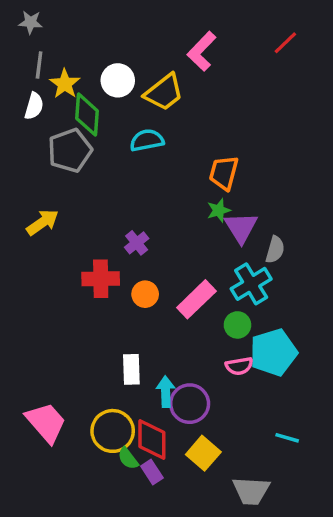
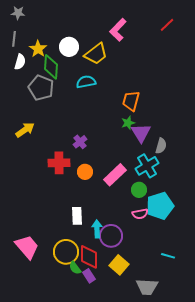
gray line: (39, 65) -> (14, 39), moved
gray pentagon: (70, 151) -> (41, 88), turned -30

